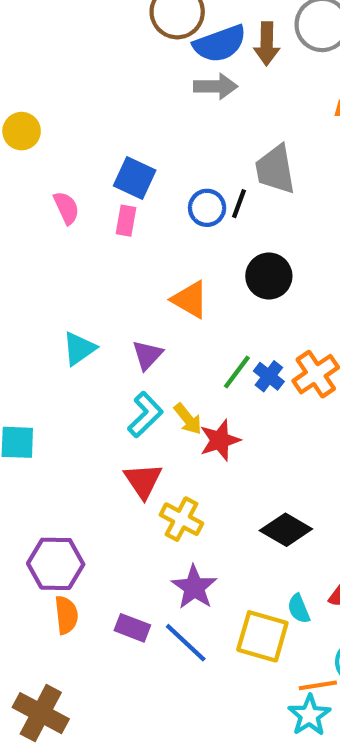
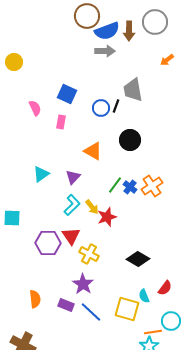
yellow circle: (22, 131) -> (14, 62), moved
pink rectangle: (126, 221) -> (61, 122), moved
purple hexagon: (56, 564) -> (48, 243), moved
purple star: (194, 587) -> (83, 284), moved

